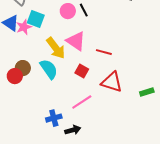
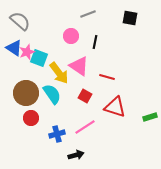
black line: (84, 10) -> (95, 42), moved, turned 40
cyan square: (36, 19) -> (39, 58), moved
brown circle: (23, 68) -> (26, 93), size x1.6
red circle: (15, 76) -> (31, 118), moved
blue cross: (54, 118) -> (57, 134), moved

